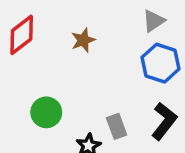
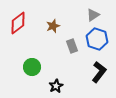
gray rectangle: (117, 126) -> (72, 46), moved

